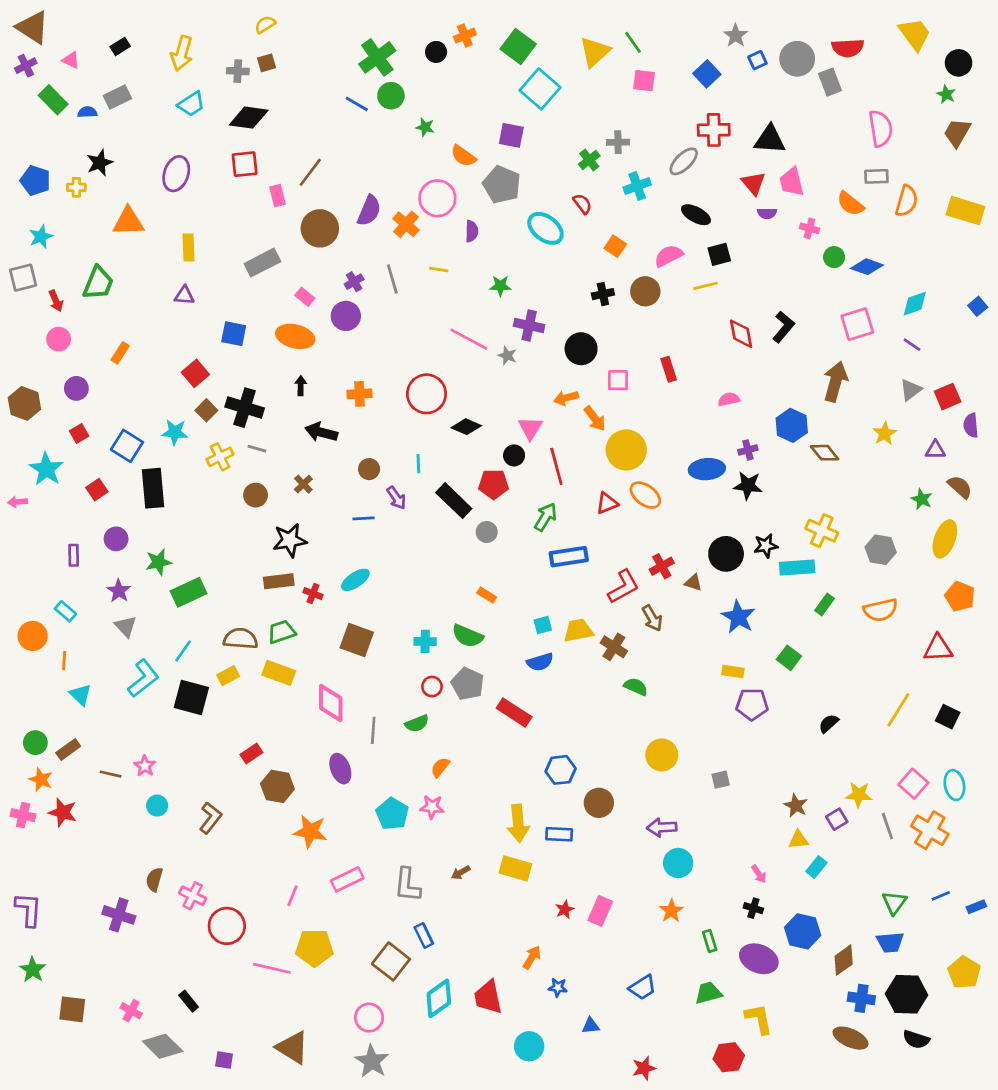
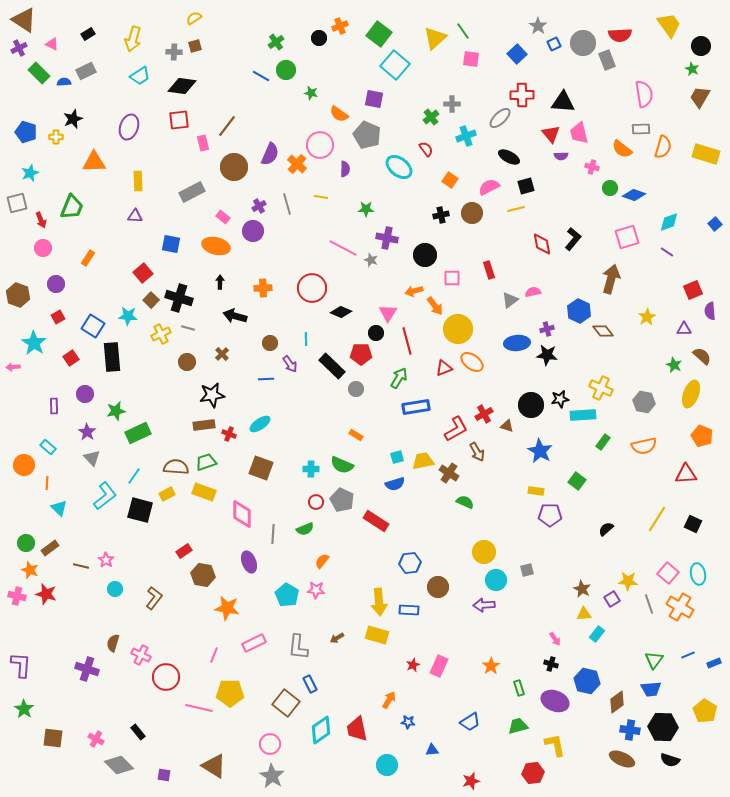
green cross: (377, 57) -> (276, 42), size x0.6
gray triangle: (911, 390) -> (510, 300), moved
cyan circle: (678, 863) -> (496, 580), moved

